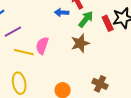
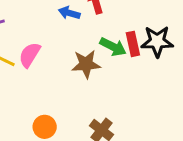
green arrow: (86, 19) -> (113, 47), moved, turned 66

